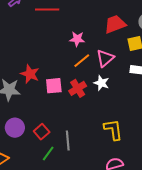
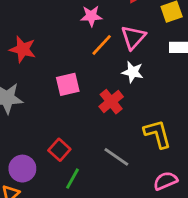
red star: (30, 74) -> (23, 49), moved
red cross: (78, 88) -> (111, 102), moved
purple circle: (15, 128) -> (22, 169), moved
gray line: (68, 141) -> (116, 157), moved, turned -42

